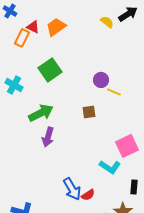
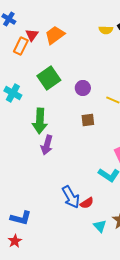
yellow semicircle: (107, 22) -> (106, 30), turned 144
red triangle: (33, 27) -> (32, 35), turned 40
purple circle: (101, 80) -> (83, 88), moved
green arrow: (41, 113) -> (40, 121), turned 120

